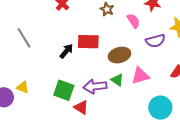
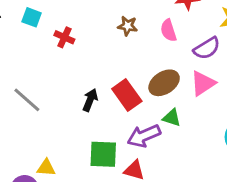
pink semicircle: (133, 21) -> (168, 30), turned -147
red rectangle: (88, 42) -> (127, 95), moved, turned 70
pink triangle: (140, 76) -> (203, 83), moved

